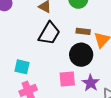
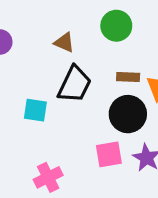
cyan square: (22, 67) -> (35, 110), moved

